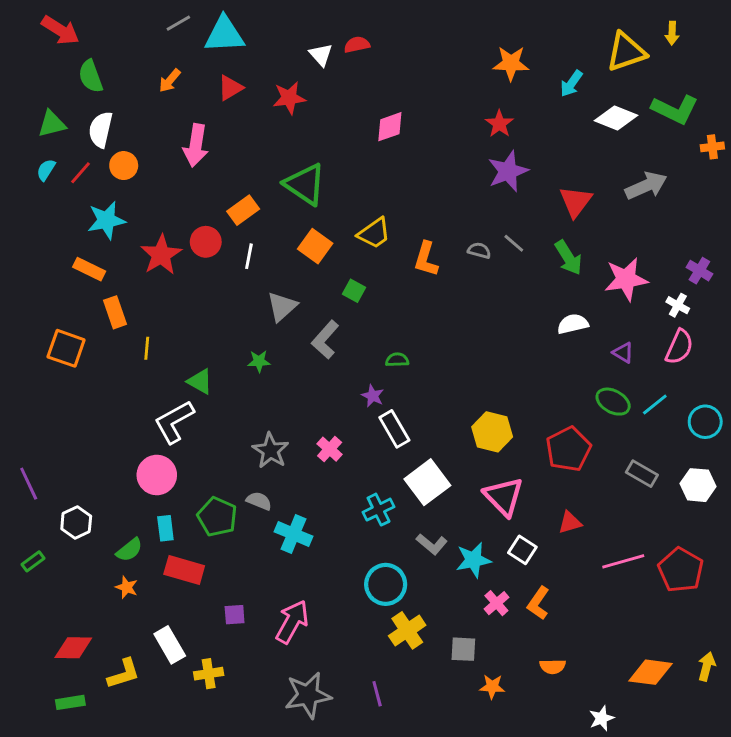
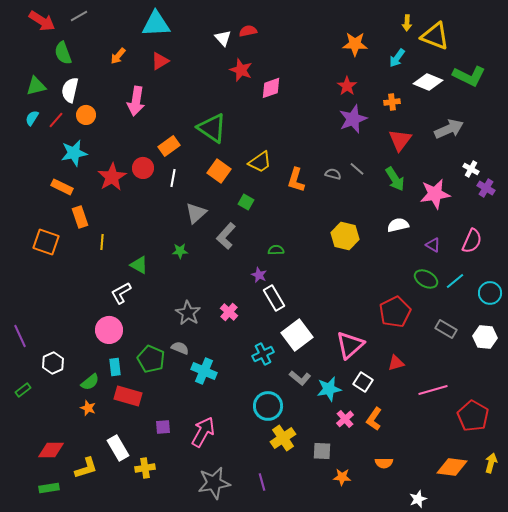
gray line: (178, 23) -> (79, 16), moved
yellow arrow: (672, 33) -> (407, 23), moved
yellow triangle: (626, 52) -> (435, 36), turned 40
red star: (289, 98) -> (241, 70), moved, turned 30
orange cross: (712, 147) -> (392, 102), moved
white cross: (678, 305) -> (471, 169), moved
white L-shape: (174, 422) -> (121, 293), size x0.7
yellow hexagon: (492, 432) -> (345, 236), moved
pink triangle: (504, 497) -> (350, 345), turned 32
red pentagon: (681, 570) -> (473, 416), moved

